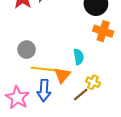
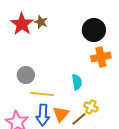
orange cross: (103, 31) -> (101, 57), turned -30
orange triangle: (62, 75) -> (61, 114), moved

